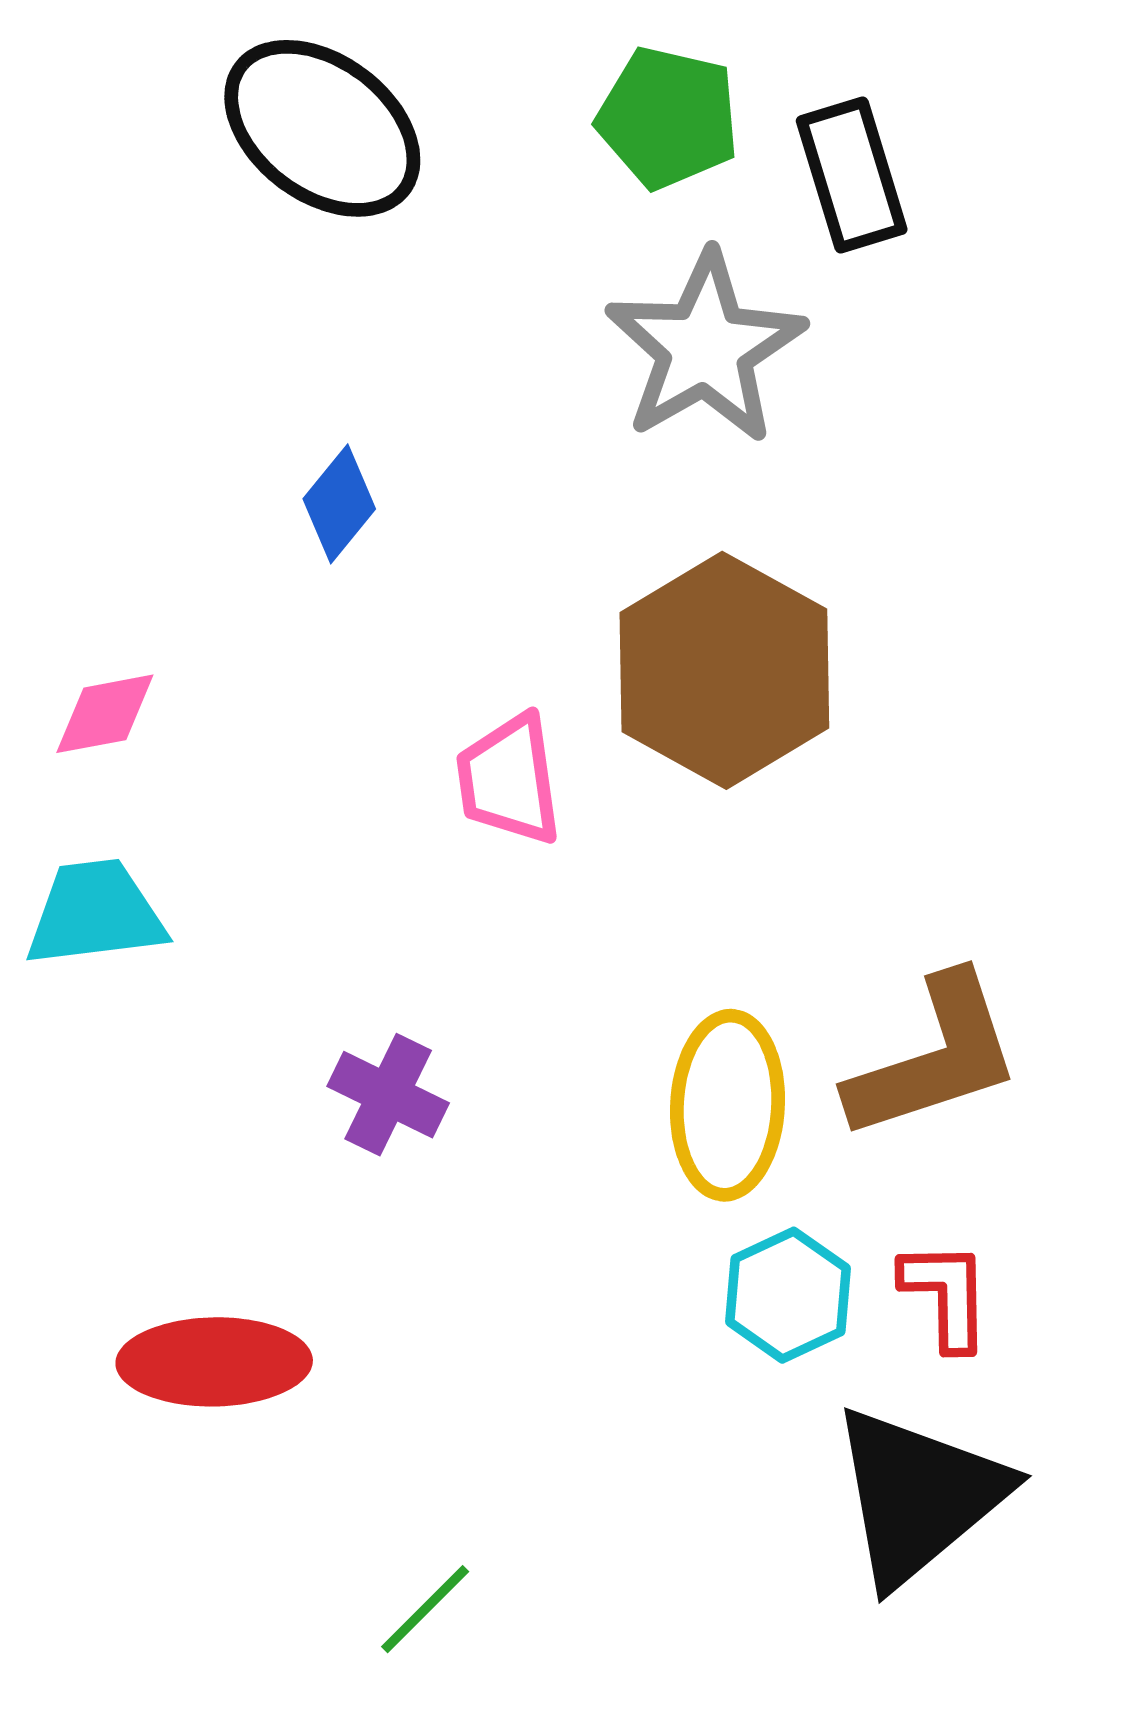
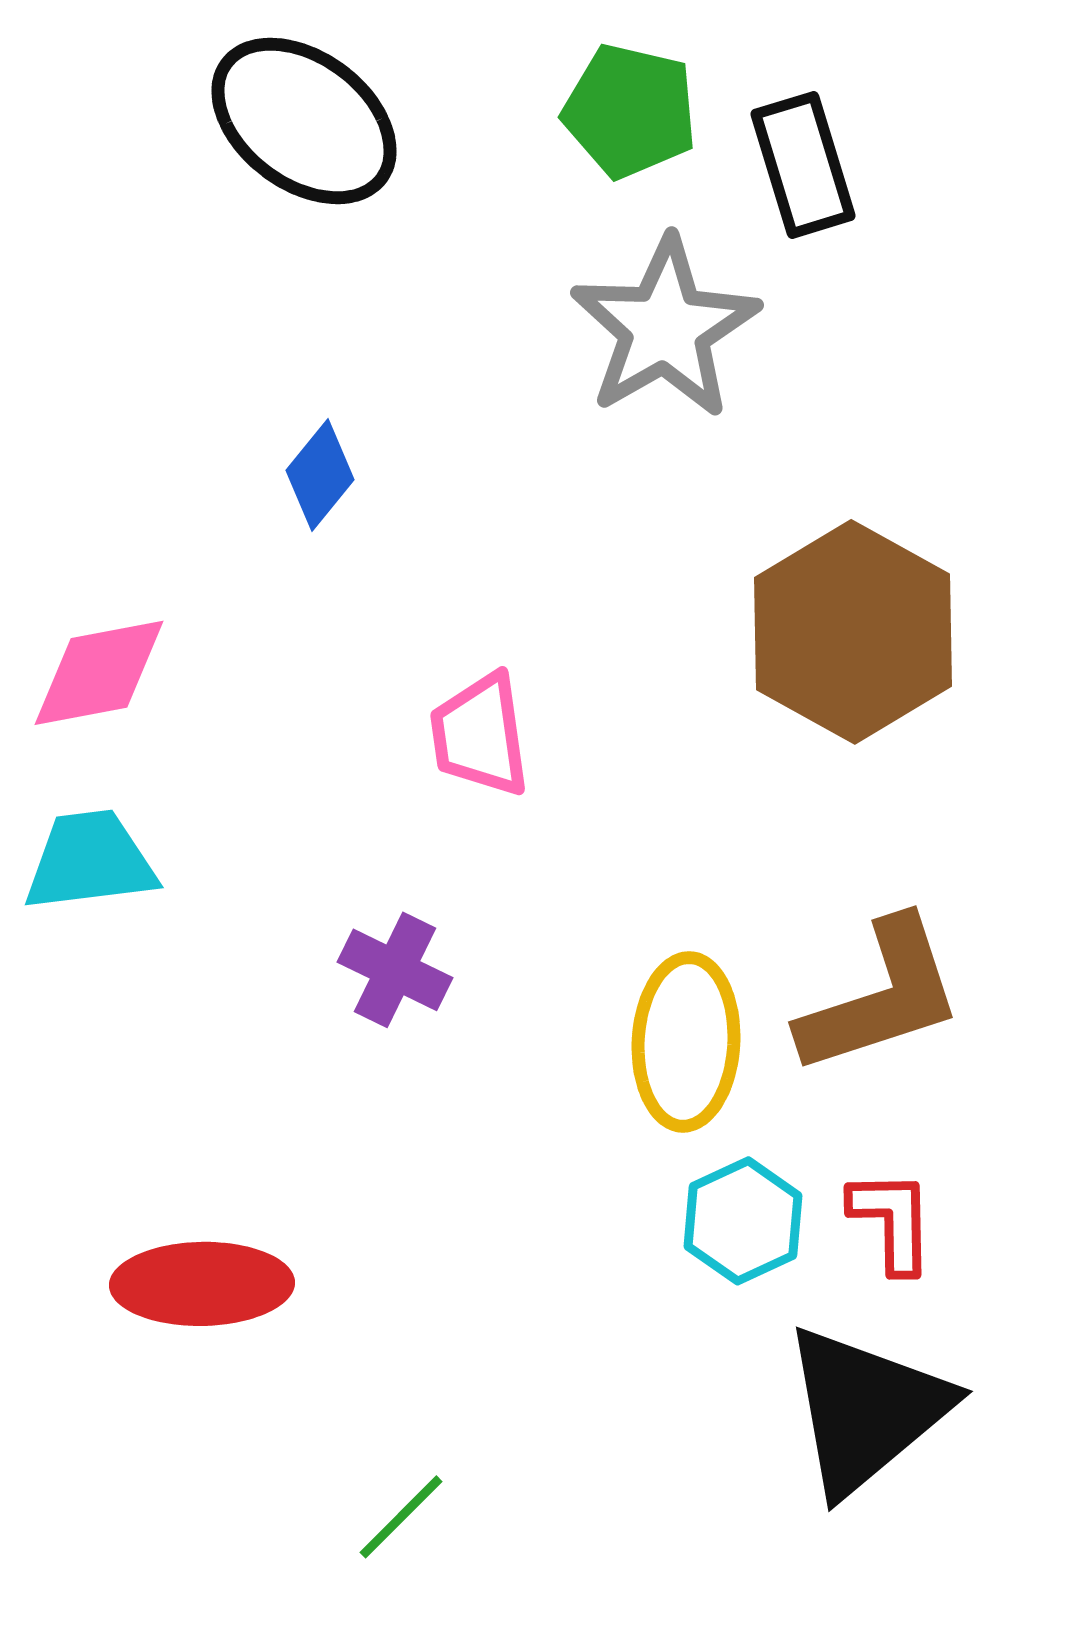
brown hexagon: (724, 670) -> (853, 632), moved
pink diamond: (105, 714) -> (99, 673), size x1.4
purple cross: (388, 1095) -> (395, 970), moved

